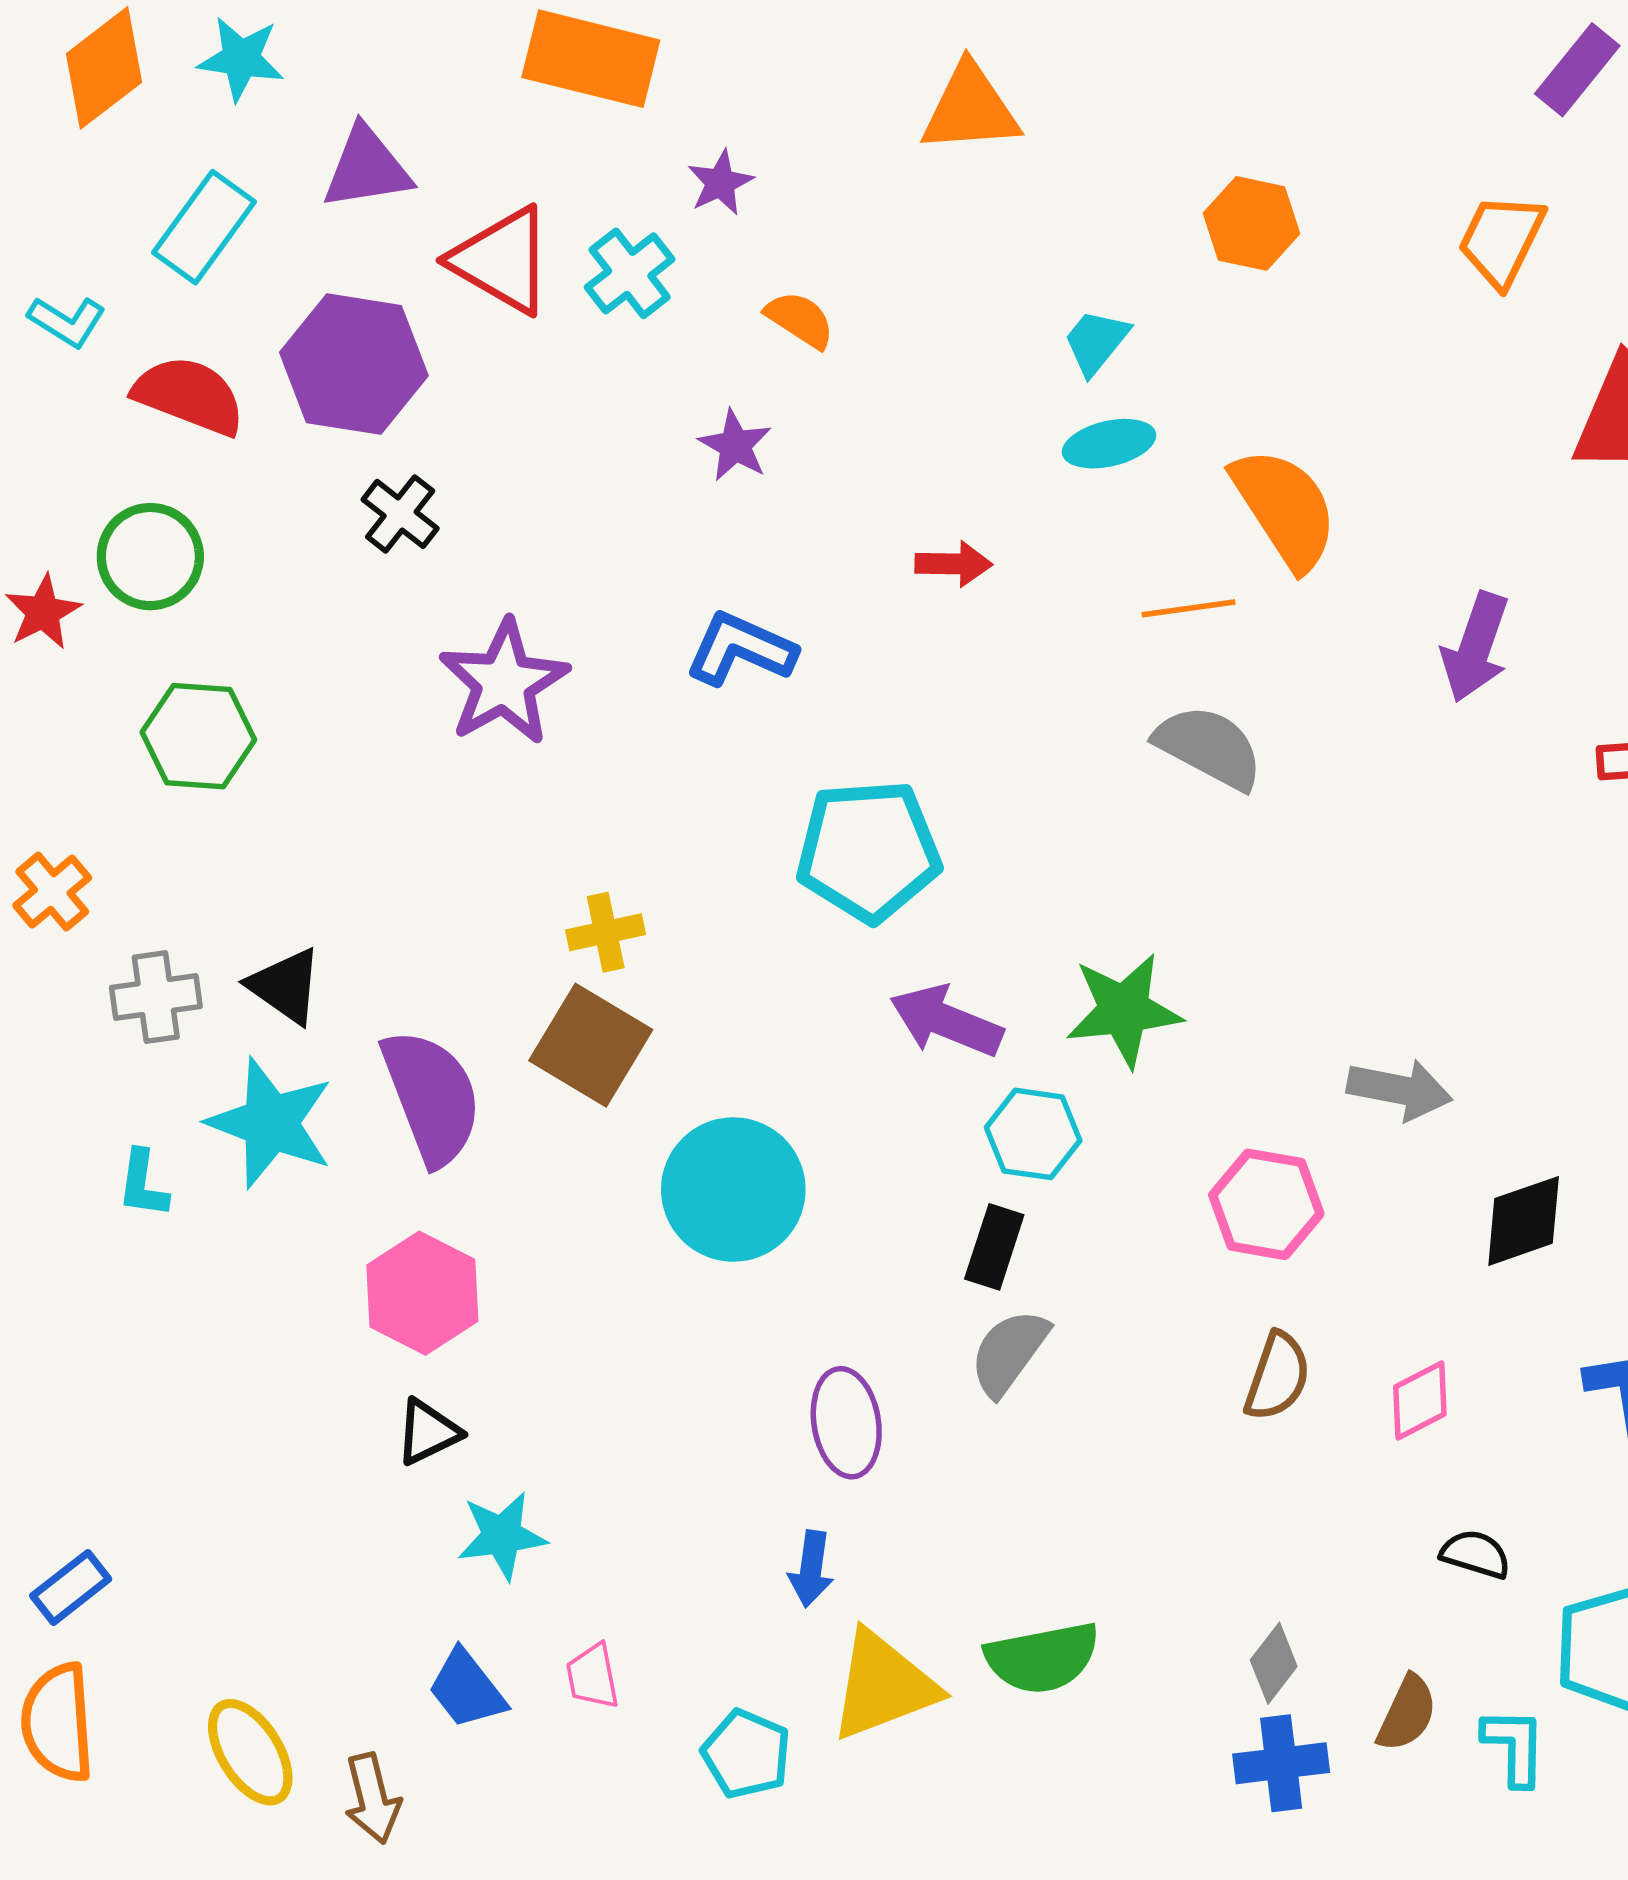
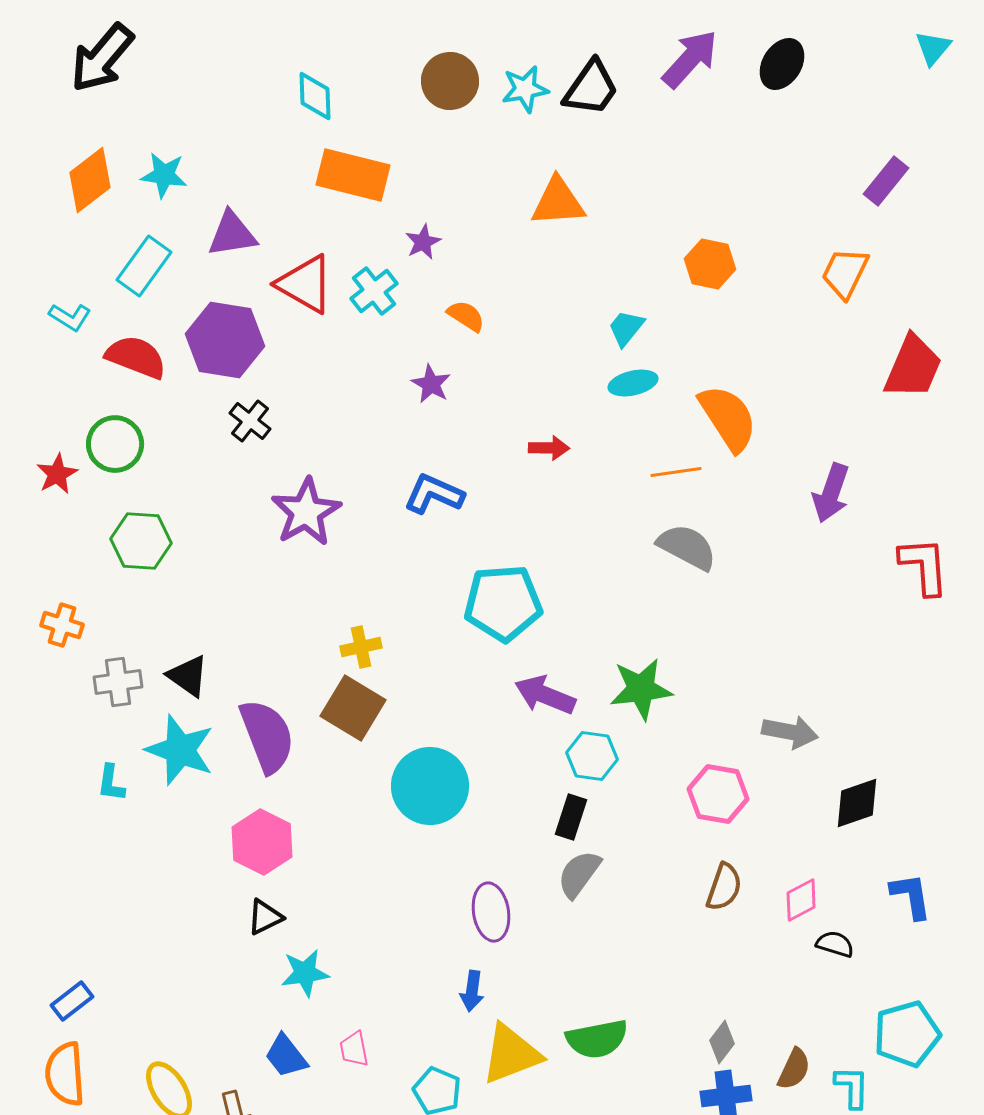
orange cross: (52, 892) -> (62, 625), turned -33
black semicircle: (1475, 1554) -> (835, 944), moved

